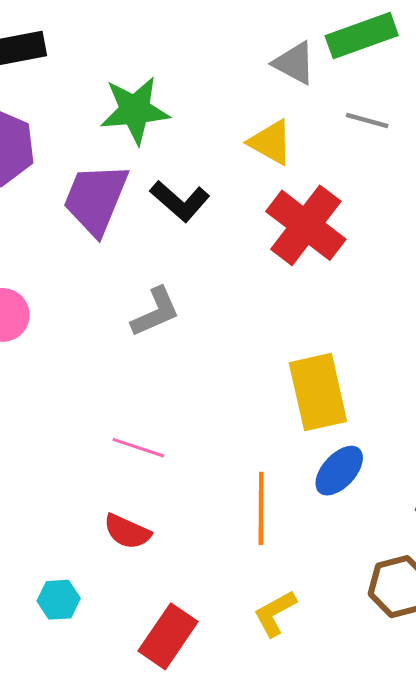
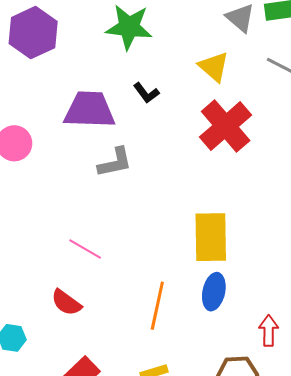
purple trapezoid: (96, 199) -> (89, 110), moved, turned 58
black L-shape: (180, 201) -> (146, 93), size x0.7
blue ellipse: (339, 471) -> (214, 292), turned -42

